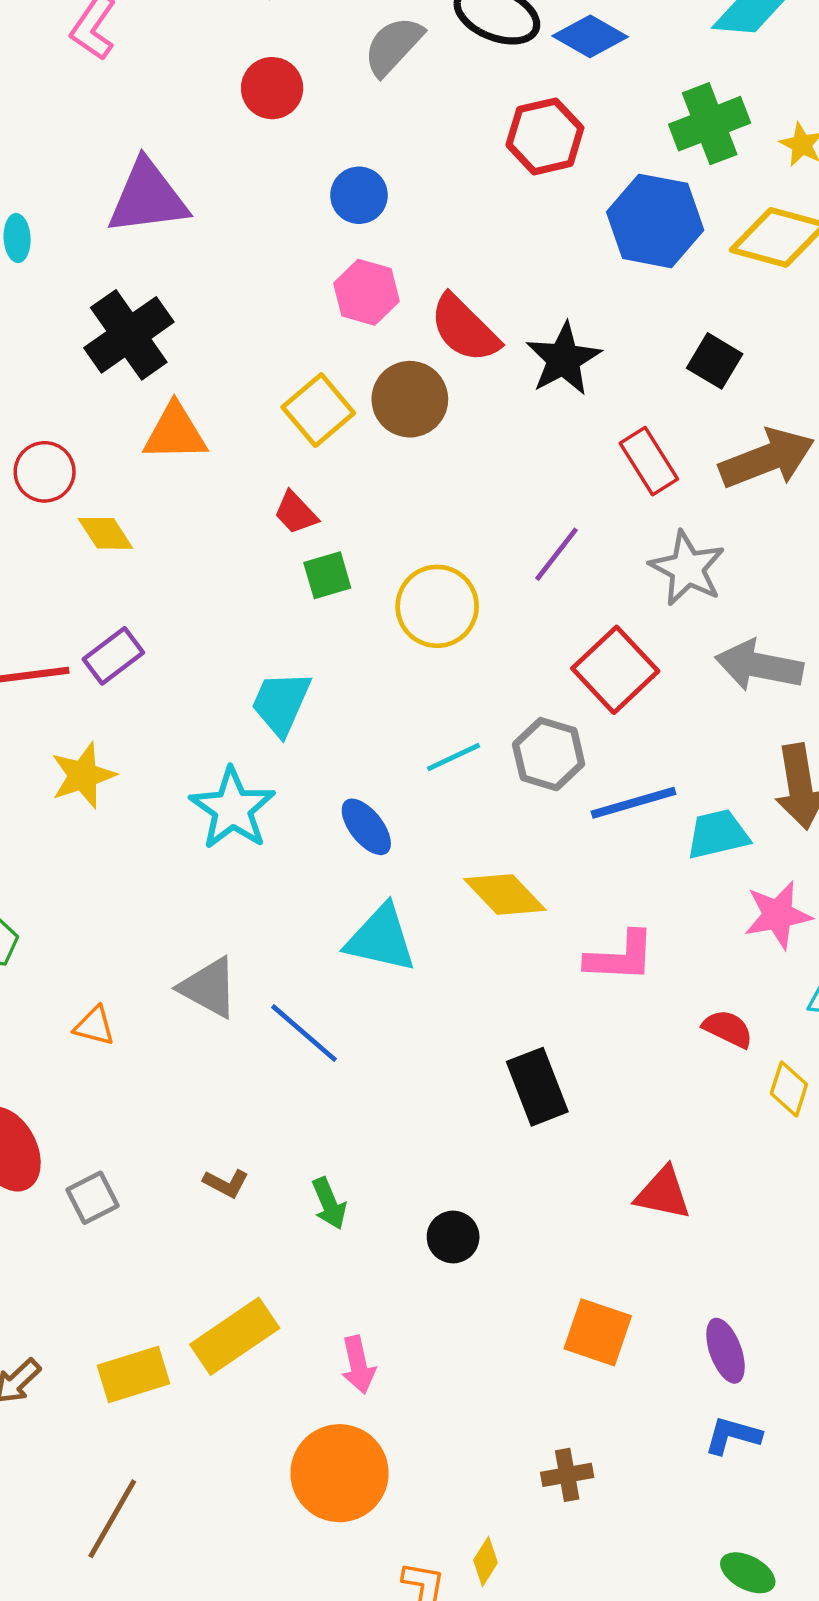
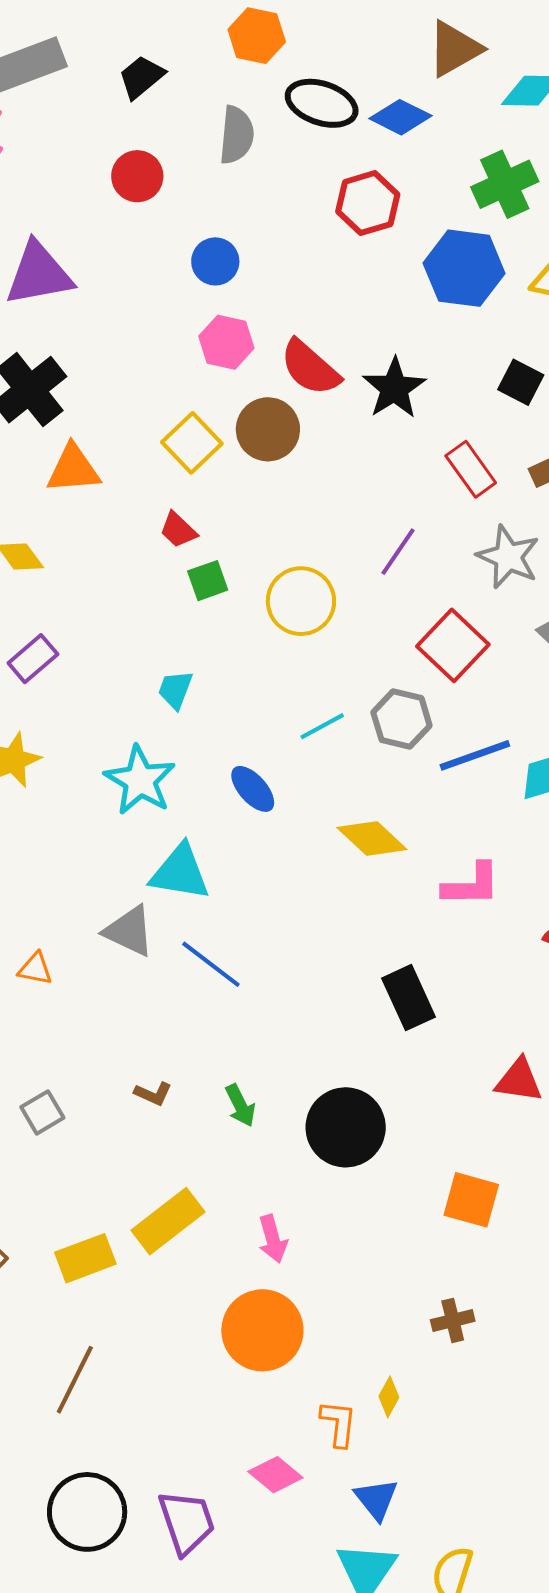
gray semicircle: (393, 46) -> (237, 135), turned 146
cyan trapezoid: (281, 703) -> (175, 690), size x0.7
cyan triangle: (381, 938) -> (180, 872), moved
black circle: (453, 1237) -> (346, 1127), size x1.8

